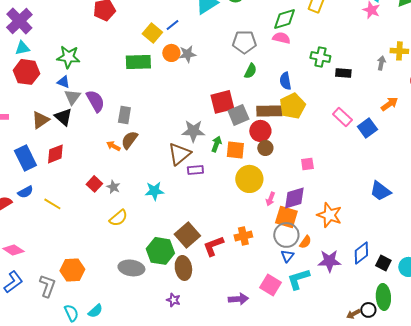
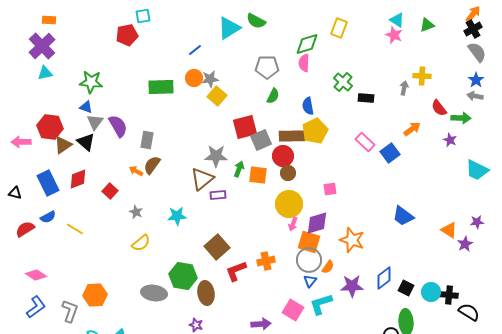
yellow square: (152, 33) -> (217, 96), moved
pink semicircle: (281, 38) -> (304, 63), turned -102
green cross: (320, 57) -> (343, 82), turned 30
red hexagon: (26, 72) -> (50, 127), moved
yellow circle: (249, 179) -> (289, 204), moved
red square: (94, 184) -> (110, 191), moved
brown square: (187, 235) -> (217, 247), moved

